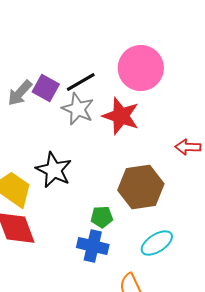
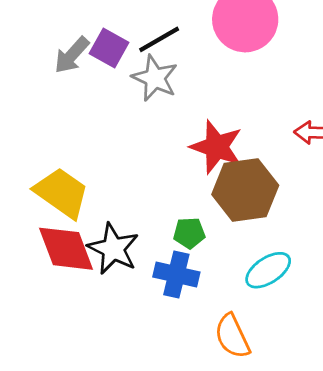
red star: (121, 116) -> (217, 147), moved
black star: (54, 170) -> (113, 249), moved

